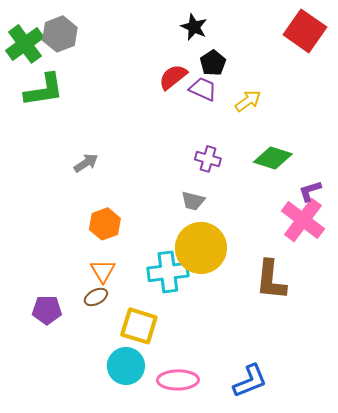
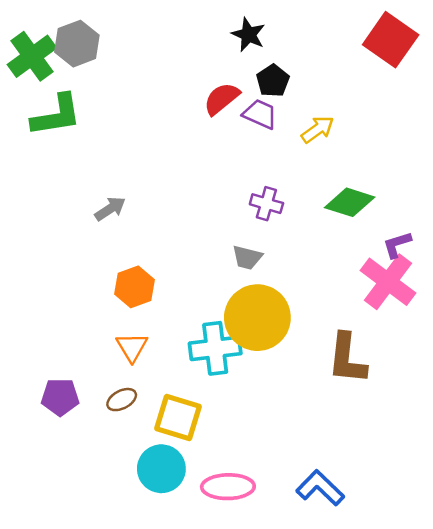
brown ellipse: (96, 297) -> (122, 400), moved
blue L-shape: (250, 381) -> (320, 488), turned -114

